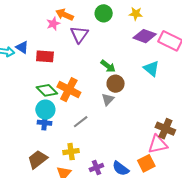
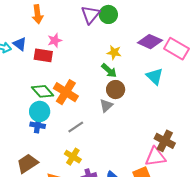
yellow star: (136, 14) -> (114, 53), moved
orange arrow: (65, 15) -> (38, 14), moved, turned -126
pink star: (53, 24) -> (55, 40), moved
purple triangle: (79, 34) -> (90, 15), moved
yellow cross: (71, 152) -> (73, 157), moved, turned 35

